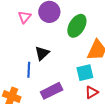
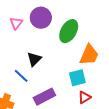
blue line: (29, 70) -> (21, 76), turned -49

